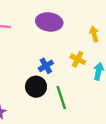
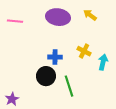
yellow arrow: (94, 34) -> (90, 15), moved, turned -40
blue cross: (46, 66) -> (55, 57), turned 32

